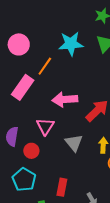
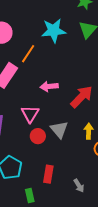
pink arrow: (65, 100) -> (49, 86), size x0.7
red circle: (31, 151) -> (38, 136), moved

